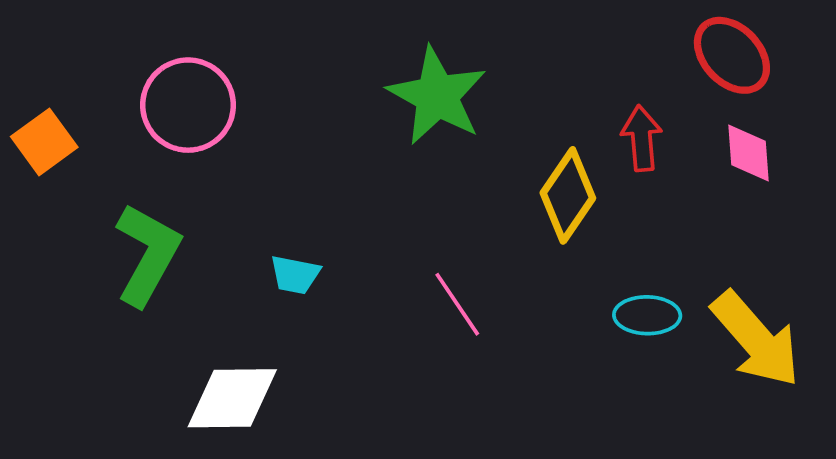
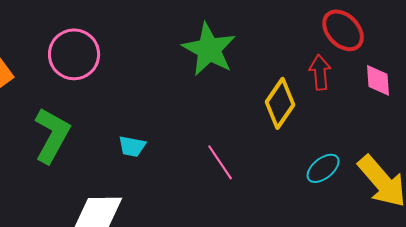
red ellipse: (732, 55) -> (343, 30), moved
cyan ellipse: (647, 315) -> (323, 168), turned -40

